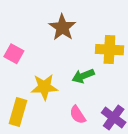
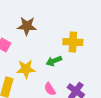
brown star: (62, 27) -> (27, 26), moved, turned -30

